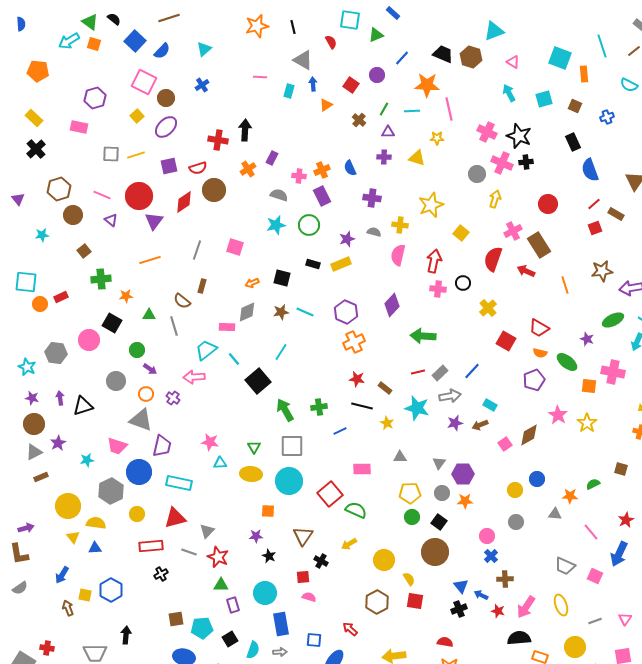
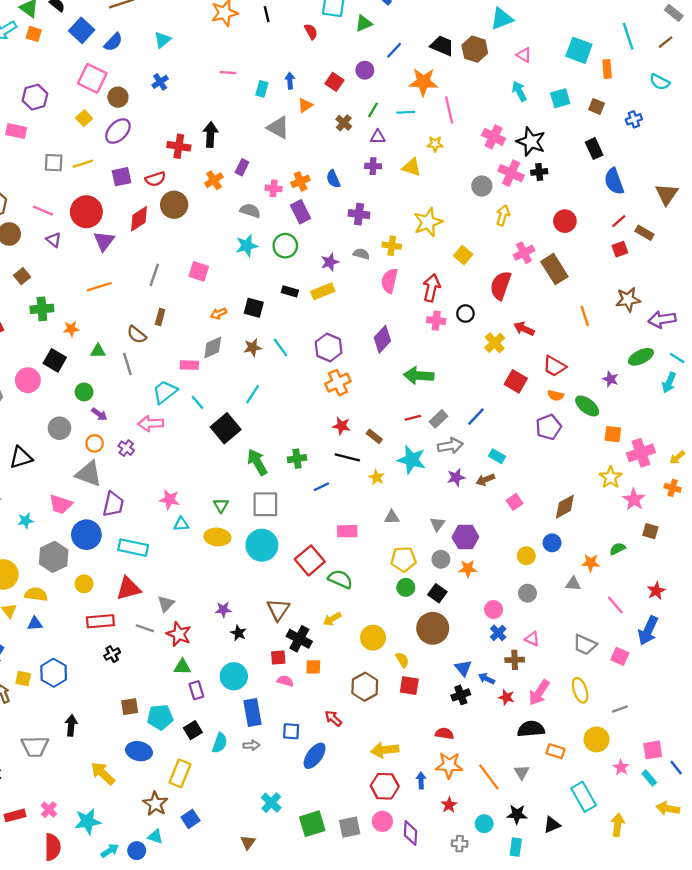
gray triangle: (303, 60) -> (278, 128), moved
red arrow: (526, 271) -> (524, 329), moved
cyan line: (305, 312) -> (281, 347), turned 30
pink cross: (613, 372) -> (641, 453), moved, turned -30
pink star: (558, 415) -> (634, 500), moved
brown diamond: (529, 435) -> (565, 507), moved
orange square: (268, 511) -> (313, 667), moved
black cross: (321, 561) -> (299, 639), size x1.5
pink triangle: (625, 619) -> (532, 639), moved, turned -40

